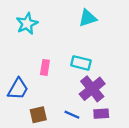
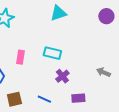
purple cross: (92, 89) -> (62, 76), size x0.6
purple rectangle: (101, 114) -> (78, 98), moved

